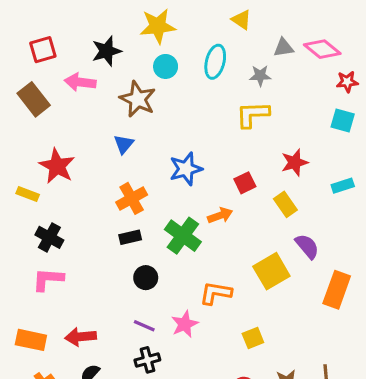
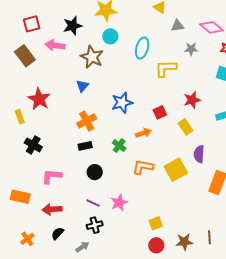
gray triangle: (283, 48) -> (178, 26), moved
cyan ellipse: (215, 62) -> (142, 48), moved
gray star: (260, 76) -> (191, 49), moved
yellow rectangle: (28, 194) -> (20, 117), turned 48
green cross: (183, 236) -> (119, 146), size x0.6
purple semicircle: (307, 246) -> (199, 154), turned -138
pink L-shape: (48, 279) -> (52, 176), moved
orange L-shape: (216, 293) -> (143, 167), moved
yellow square: (253, 338) -> (156, 223), moved
orange rectangle: (31, 340) -> (20, 197), moved

